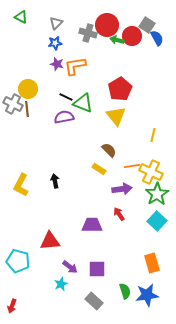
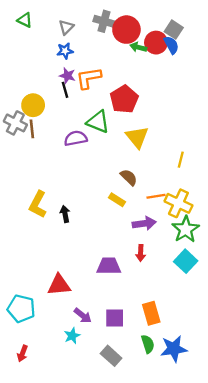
gray cross: (88, 33) -> (104, 21), moved
blue semicircle: (157, 38) -> (171, 45), moved
red pentagon: (120, 89) -> (124, 99), moved
black line: (66, 97) -> (65, 90), moved, turned 48
yellow L-shape: (21, 185) -> (38, 205), moved
red arrow: (119, 214) -> (141, 253), turned -144
orange rectangle: (152, 263) -> (151, 313), moved
red arrow: (12, 306) -> (22, 353), moved

